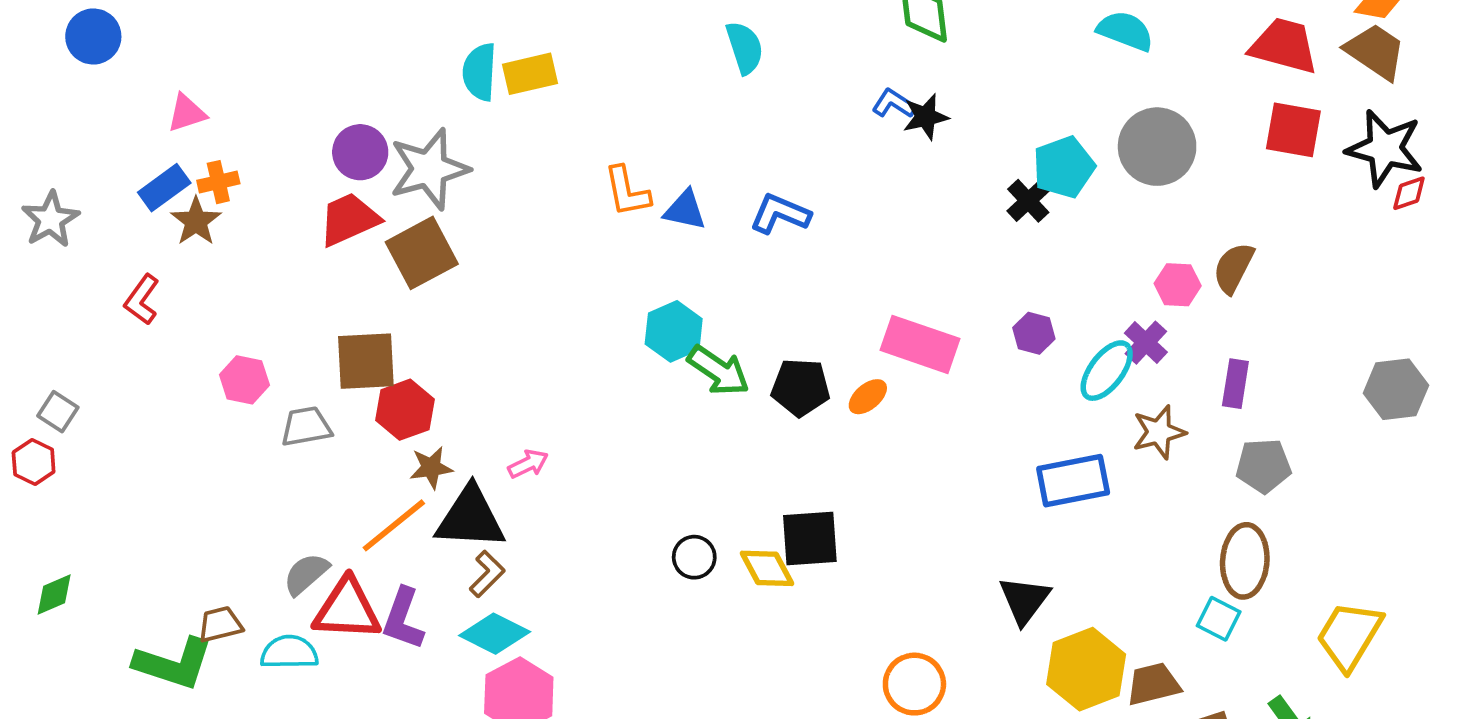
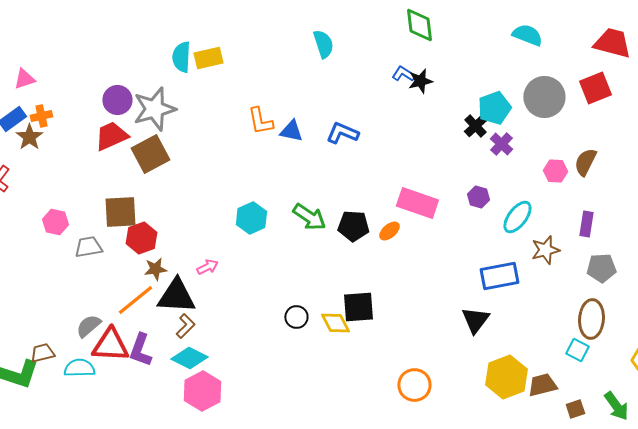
red square: (1293, 130) -> (595, 88), moved, turned -32
cyan hexagon: (674, 331) -> (251, 218), moved
purple cross: (1146, 343) -> (501, 144), moved
black triangle: (1025, 600) -> (475, 320), moved

